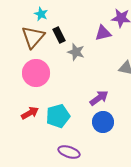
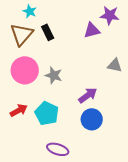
gray star: (76, 52) -> (54, 75), moved
cyan pentagon: (58, 116) -> (47, 113), turned -30

